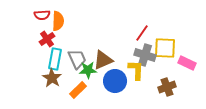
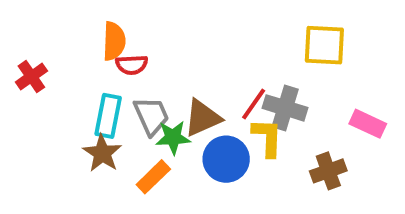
red semicircle: (42, 15) -> (132, 65), moved
red line: (142, 33) -> (254, 104), moved
red cross: (47, 39) -> (31, 77), moved
yellow square: (165, 48) -> (324, 45), moved

